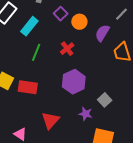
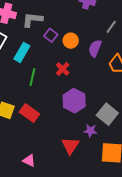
red rectangle: (28, 87) -> (29, 113), turned 36
gray square: (105, 100) -> (107, 114), size x1.5
red triangle: (50, 120) -> (70, 146), moved

